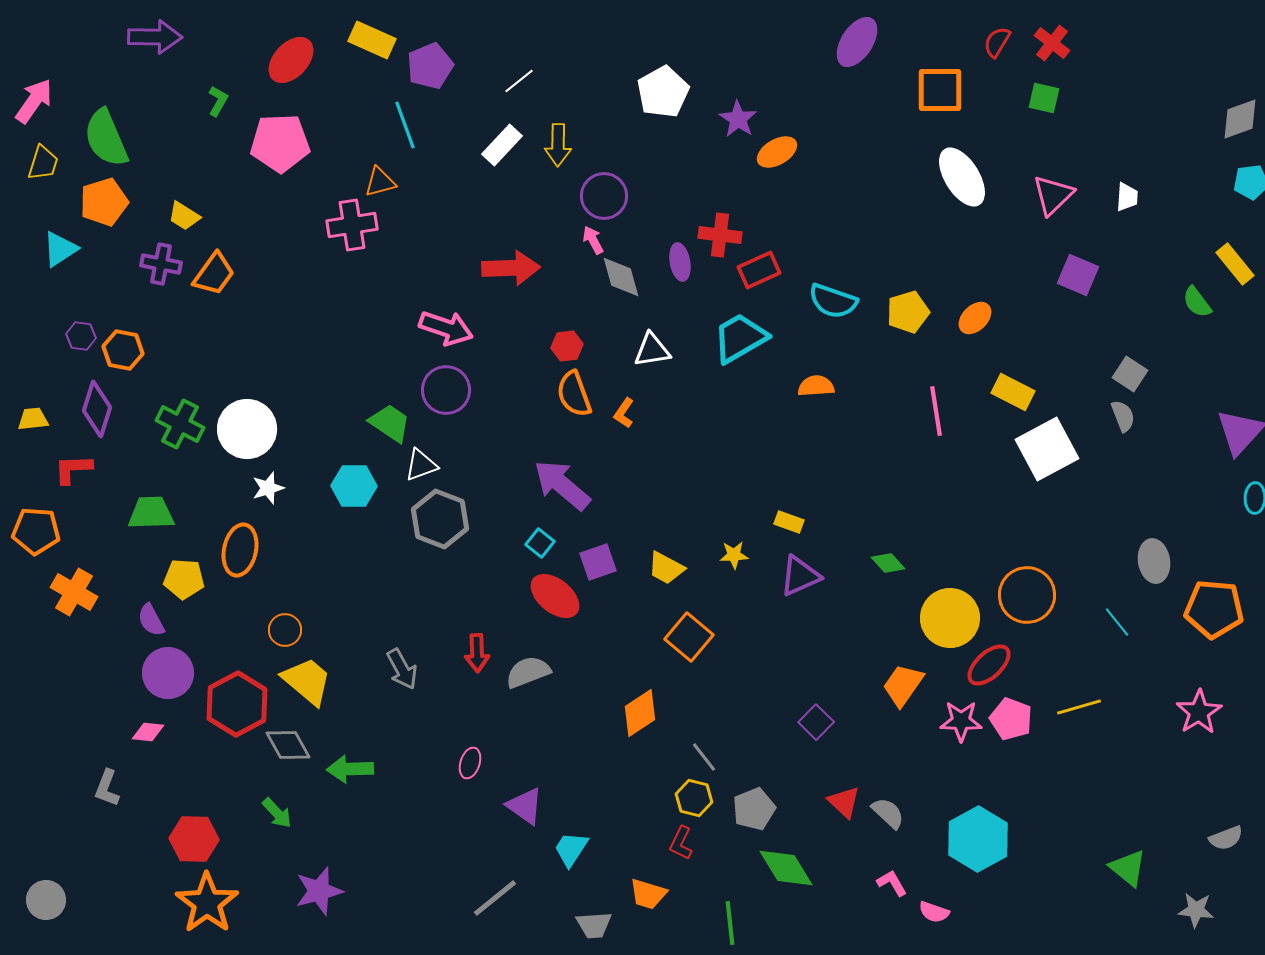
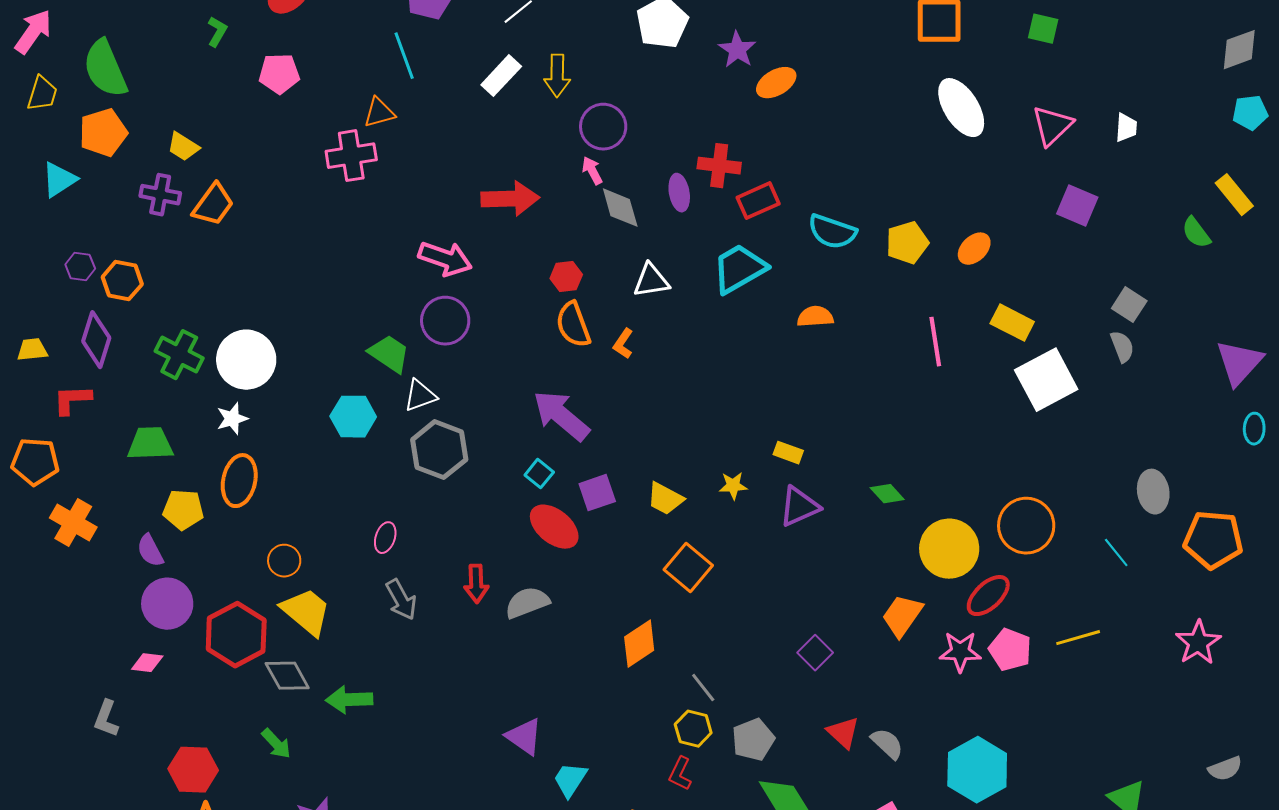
pink pentagon: (280, 143) -> (279, 74), size x0.7
white star: (268, 488) -> (232, 419), moved
pink ellipse: (470, 763) -> (385, 538), moved

